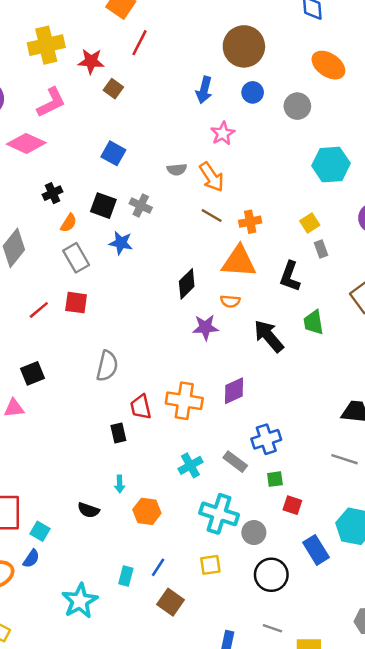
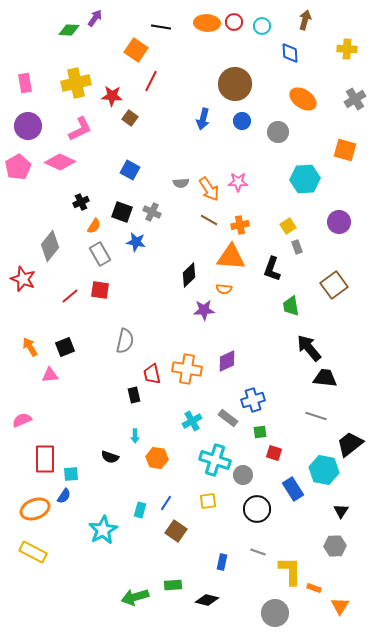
pink star: (223, 133) -> (238, 182), moved, turned 30
black arrow: (269, 336) -> (309, 348), moved
cyan square: (40, 531) -> (71, 474), turned -35

